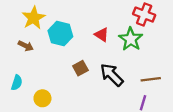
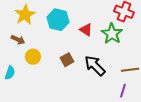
cyan hexagon: (60, 34) -> (58, 20), moved
yellow circle: (42, 98) -> (33, 57), moved

